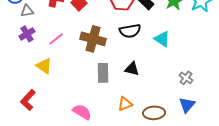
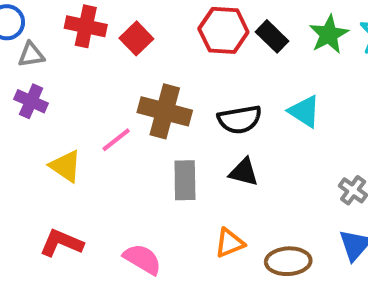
black semicircle: (130, 31) -> (240, 119), moved
purple cross: (27, 34) -> (31, 101), turned -35
pink line: (56, 39) -> (116, 140), moved
red L-shape: (28, 100) -> (61, 243), moved, turned 70

